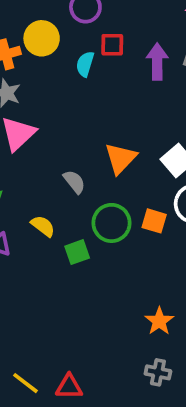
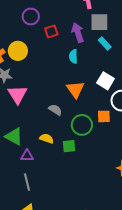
yellow circle: (42, 38) -> (18, 51), moved
cyan semicircle: (85, 64) -> (73, 56), moved
green square: (77, 252) -> (69, 146), turned 32

